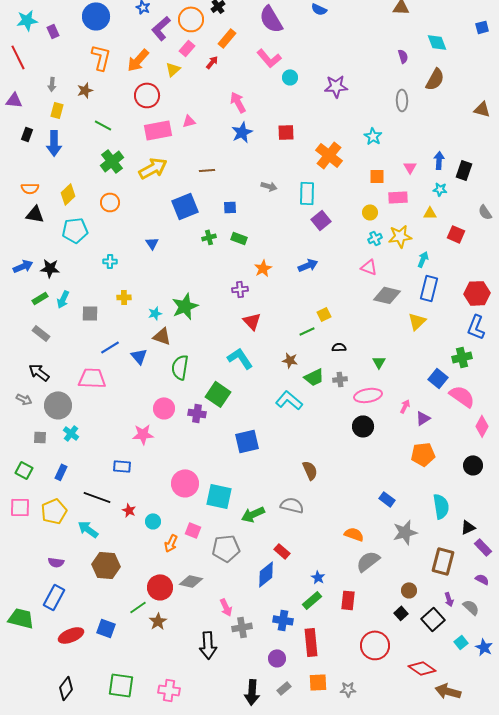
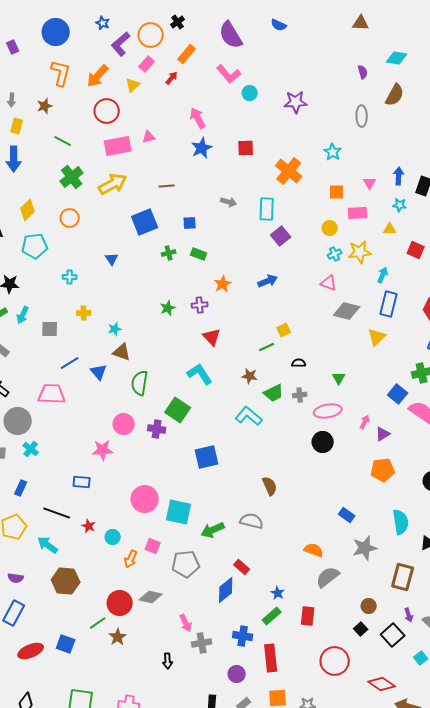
cyan diamond: (437, 42) -> (397, 58), turned -60
green star: (185, 306) -> (168, 308), moved, size x0.6
black arrow: (208, 645) -> (168, 661), size x0.6

